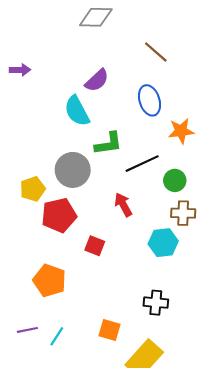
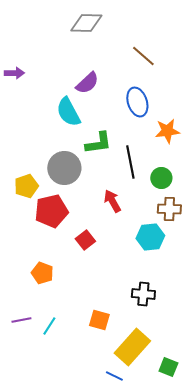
black line: (142, 164) -> (130, 162), turned -76
red square: (95, 246) -> (85, 240), turned 30
orange pentagon: (49, 280) -> (42, 273), size x0.7

